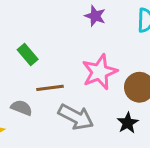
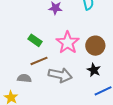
green rectangle: (28, 54) -> (35, 40), moved

